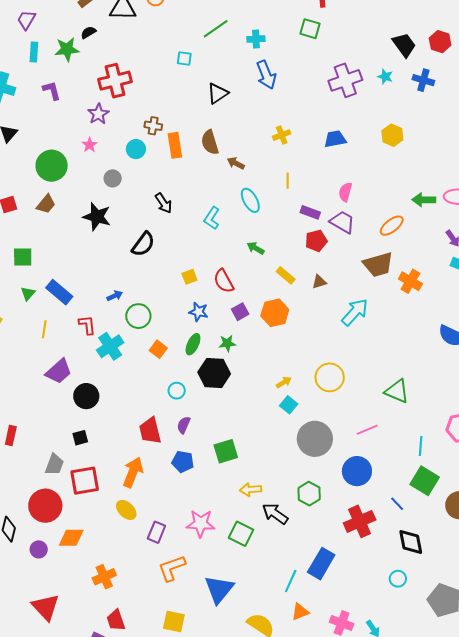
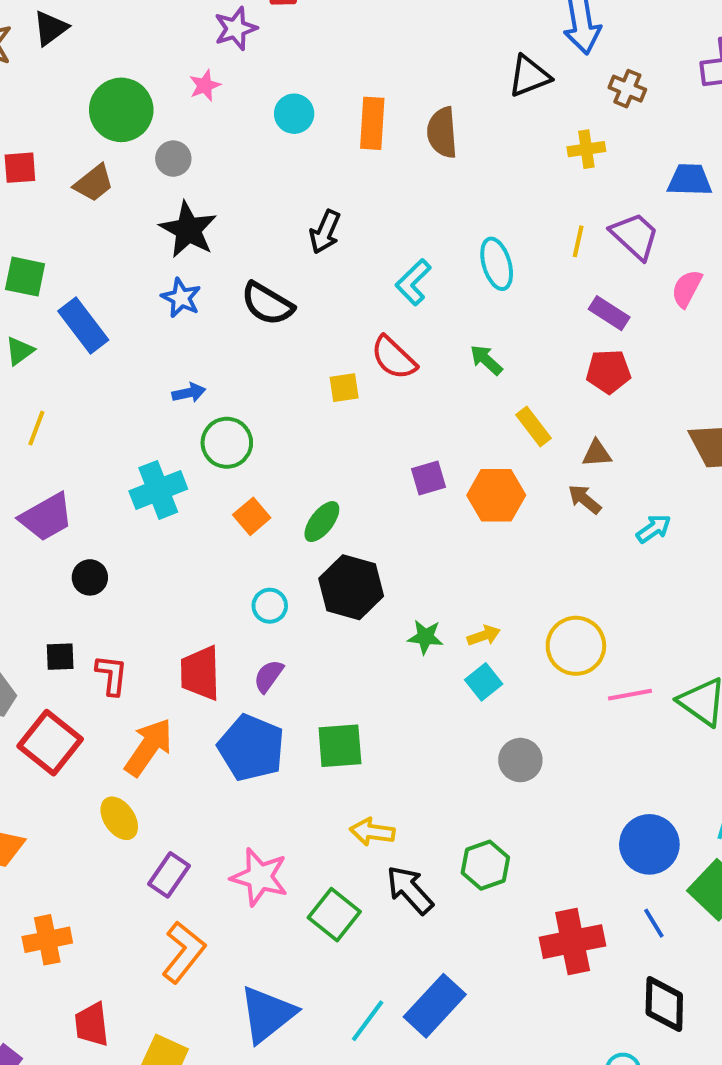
black triangle: (218, 93) -> (529, 76), moved
brown cross: (153, 126) -> (627, 89), moved
brown arrow: (236, 163) -> (585, 499), moved
gray circle: (113, 178) -> (173, 159), moved
black arrow: (164, 203) -> (325, 232), turned 45
purple trapezoid: (342, 222) -> (635, 236), moved
black semicircle: (143, 244) -> (267, 304), turned 72
red semicircle: (224, 281) -> (394, 358), moved, turned -30
blue rectangle: (59, 292) -> (83, 326), moved
blue star: (199, 312) -> (181, 298), moved
cyan arrow: (355, 312) -> (654, 529), size x0.6
red L-shape: (87, 325) -> (112, 675), moved
green star: (227, 343) -> (425, 637), moved
black circle: (86, 396) -> (90, 577), size x0.7
pink line: (367, 430) -> (630, 695), moved
gray circle: (315, 439) -> (520, 760), size x0.6
blue pentagon: (183, 462) -> (251, 748), size x1.5
blue circle: (357, 471) -> (649, 844), moved
red square: (85, 481) -> (50, 743), turned 36
blue rectangle: (321, 564) -> (435, 1006), moved
orange L-shape: (172, 568) -> (184, 952), turned 136
cyan line: (291, 581) -> (368, 1021), moved
red trapezoid: (116, 620) -> (92, 1024), moved

